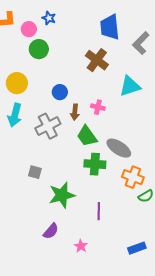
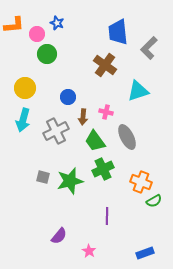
gray ellipse: (119, 148) -> (127, 137), moved, turned 30
green cross: (95, 164) -> (103, 169), turned -30
green star: (62, 195) -> (70, 181), moved

